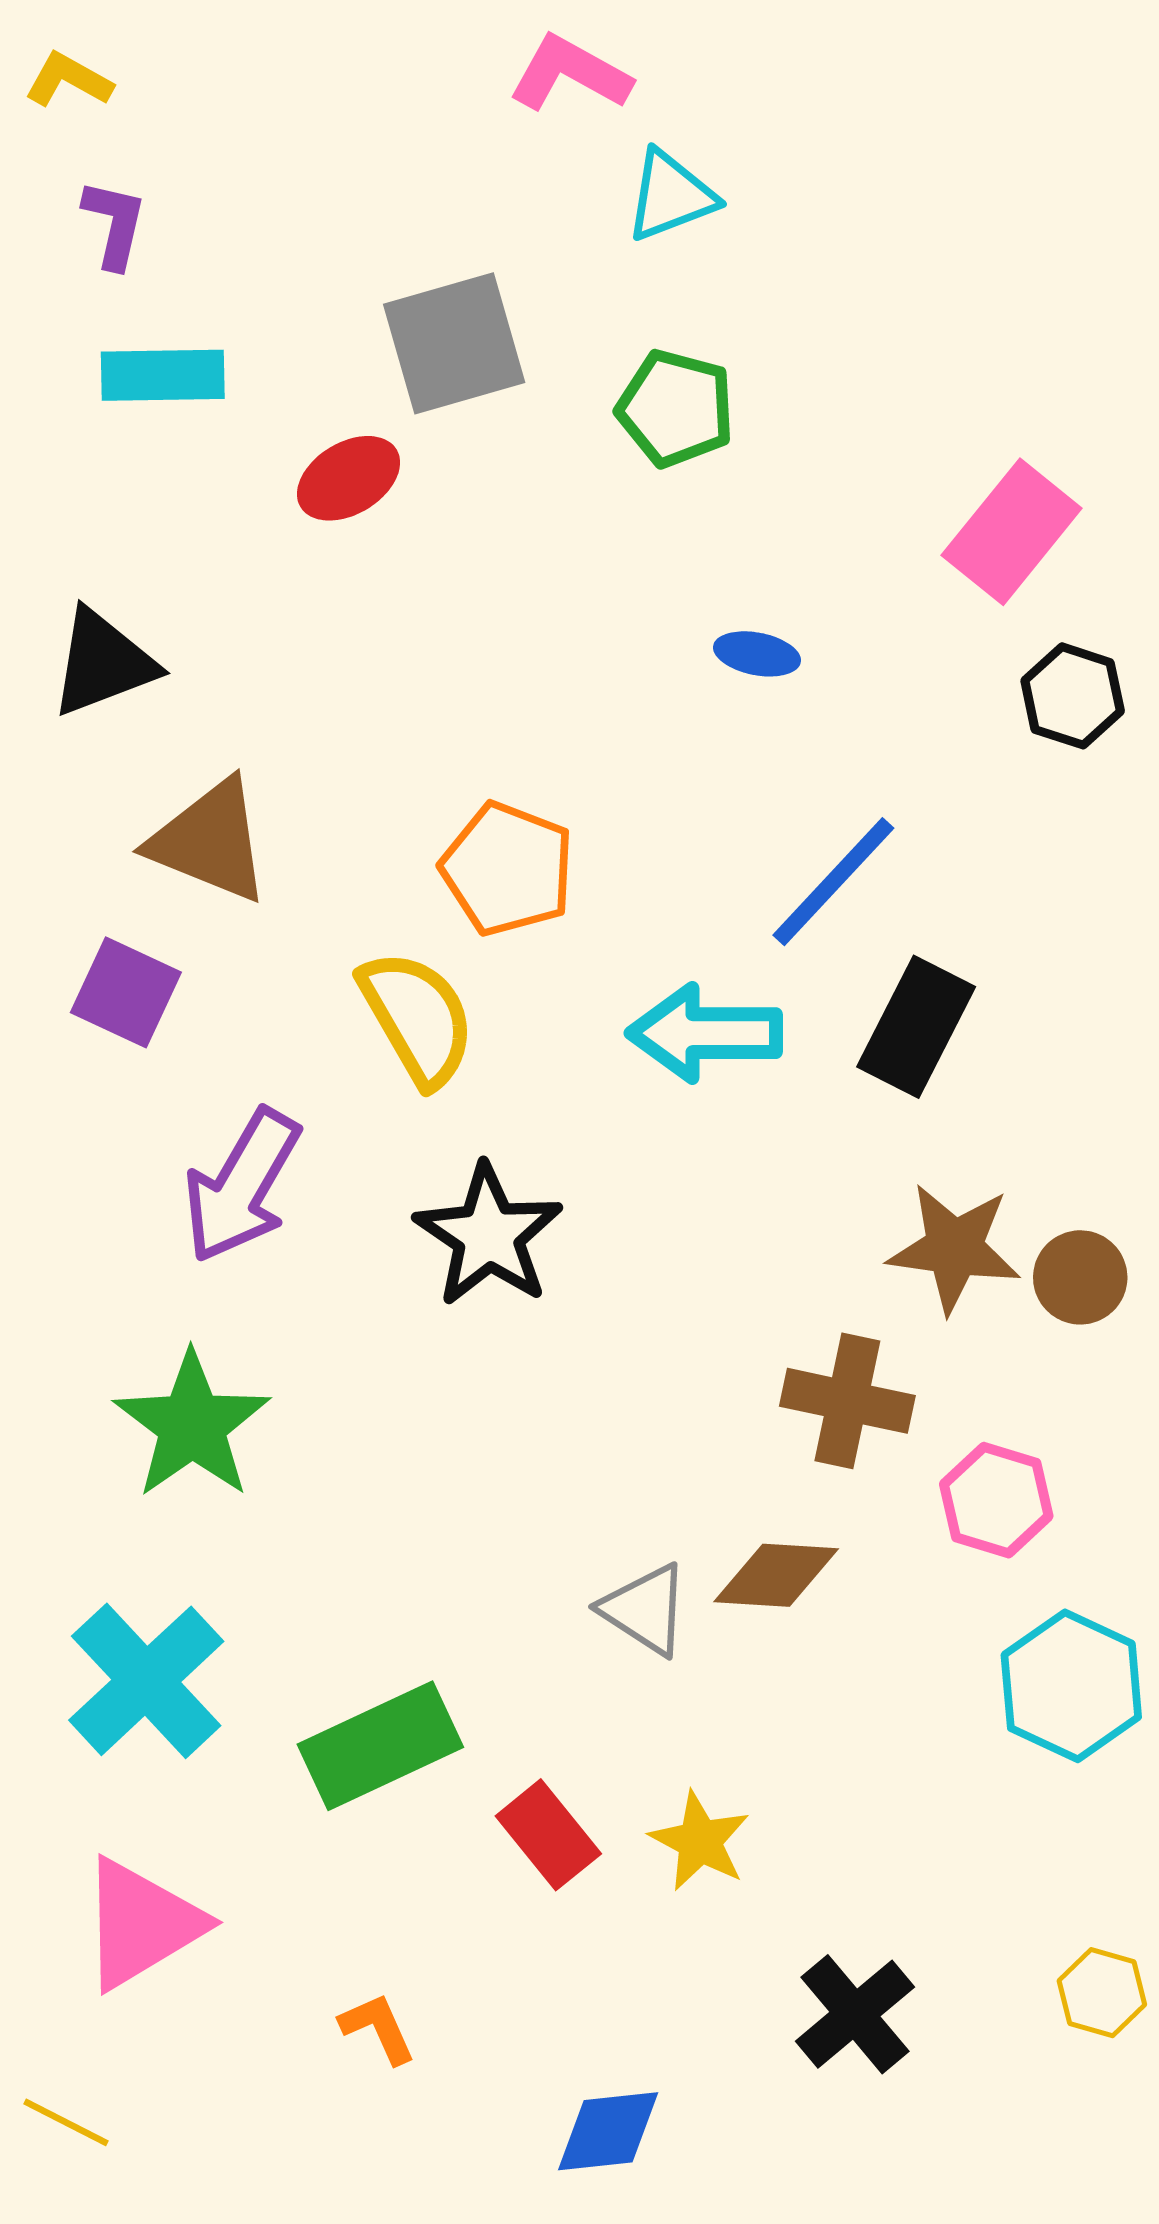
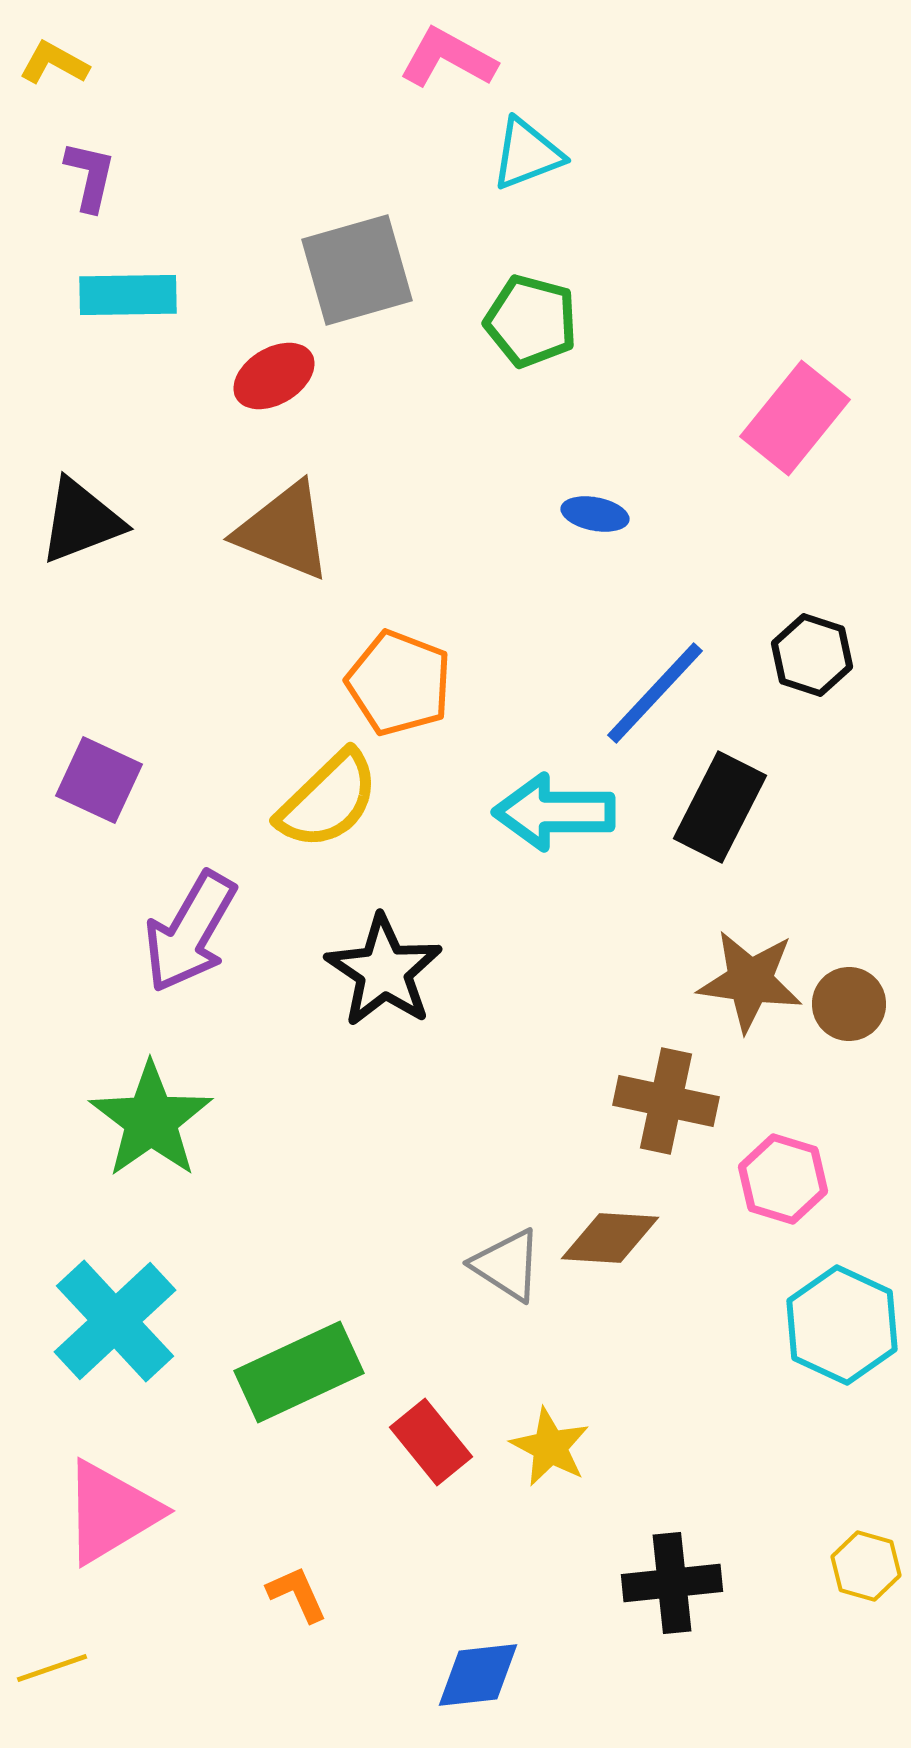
black hexagon: (1073, 696) -> (812, 655), moved
brown triangle: (210, 841) -> (284, 531), moved
yellow semicircle: (417, 1018) -> (328, 800), turned 76
black cross: (855, 2014) -> (672, 1583), turned 34
yellow line: (66, 2122) -> (52, 1668), turned -46

